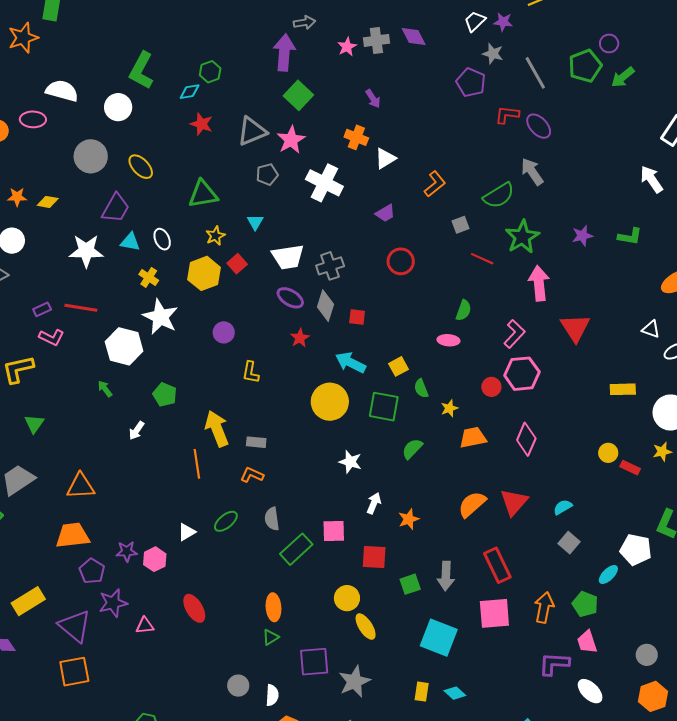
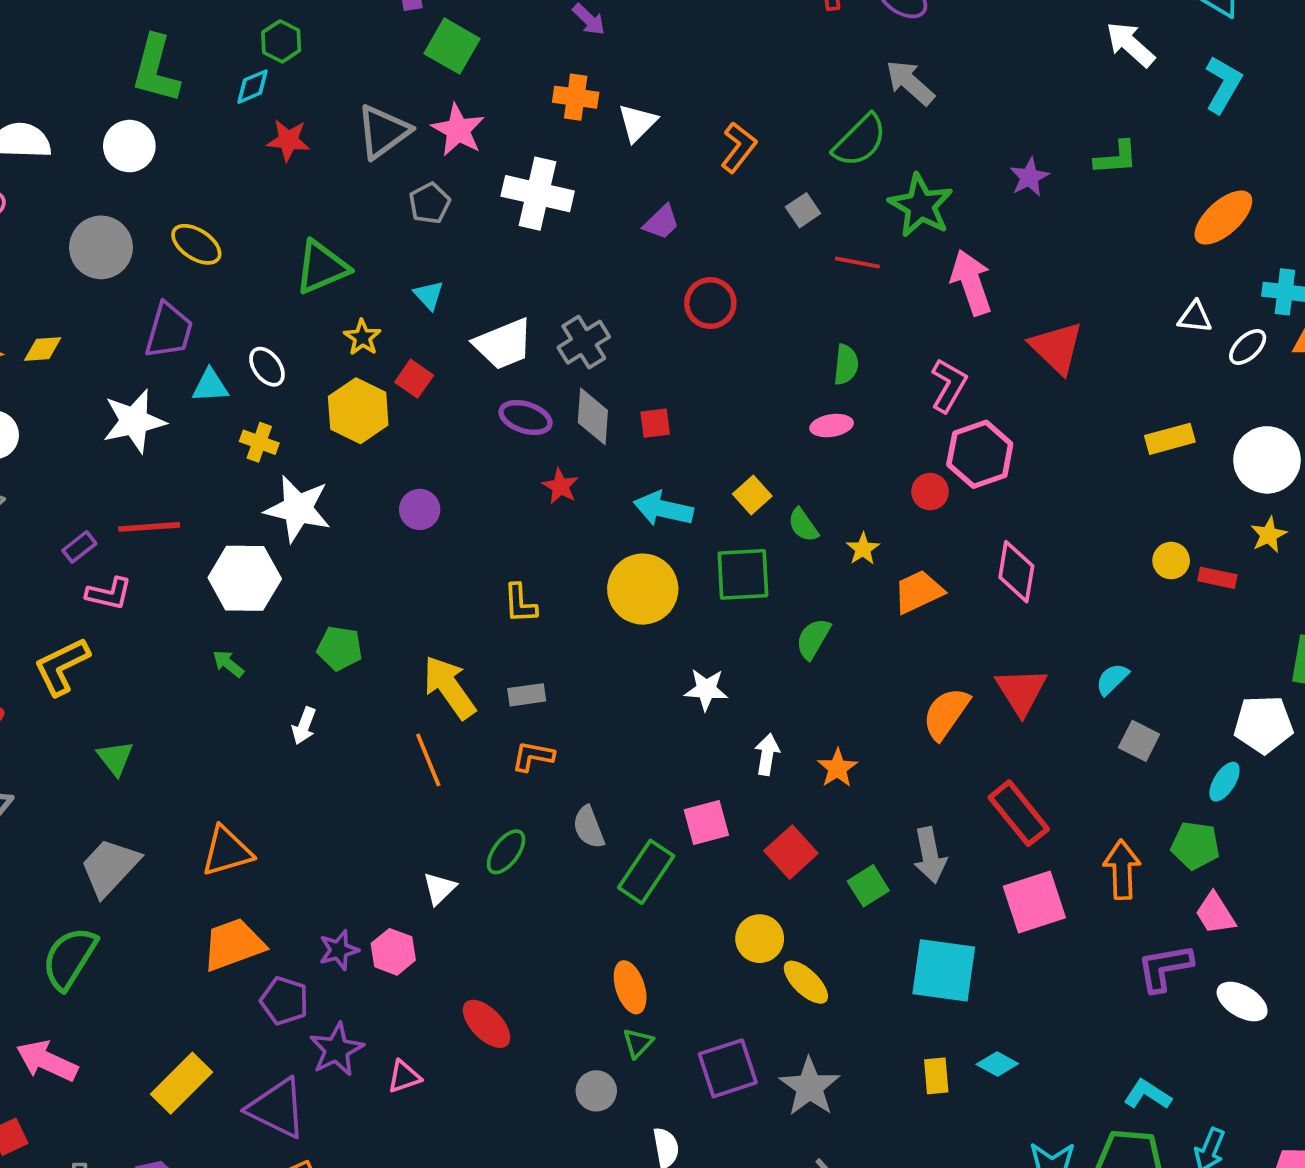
yellow L-shape: (251, 372) -> (520, 603), moved
red square: (374, 557) -> (791, 852), turned -32
gray circle: (238, 686) -> (596, 1091), moved

